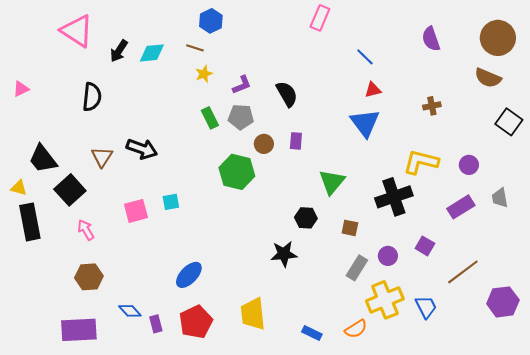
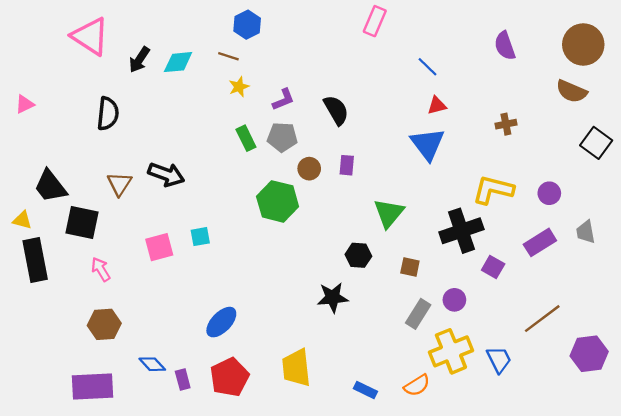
black square: (70, 190) -> (82, 223), turned -36
purple square: (425, 246) -> (493, 267), moved

